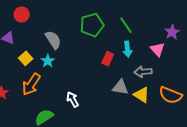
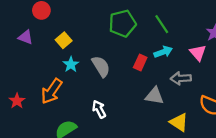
gray semicircle: (53, 40) -> (101, 66), moved
cyan arrow: (127, 49) -> (163, 52), turned -105
yellow square: (26, 58) -> (64, 40), moved
yellow triangle: (142, 95) -> (179, 122), moved

